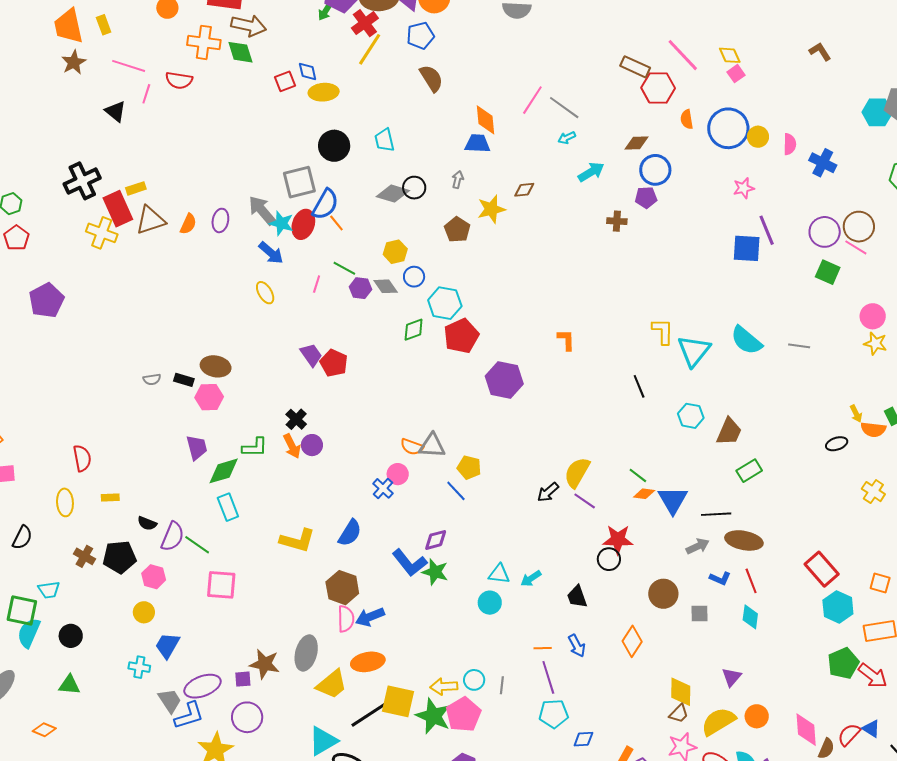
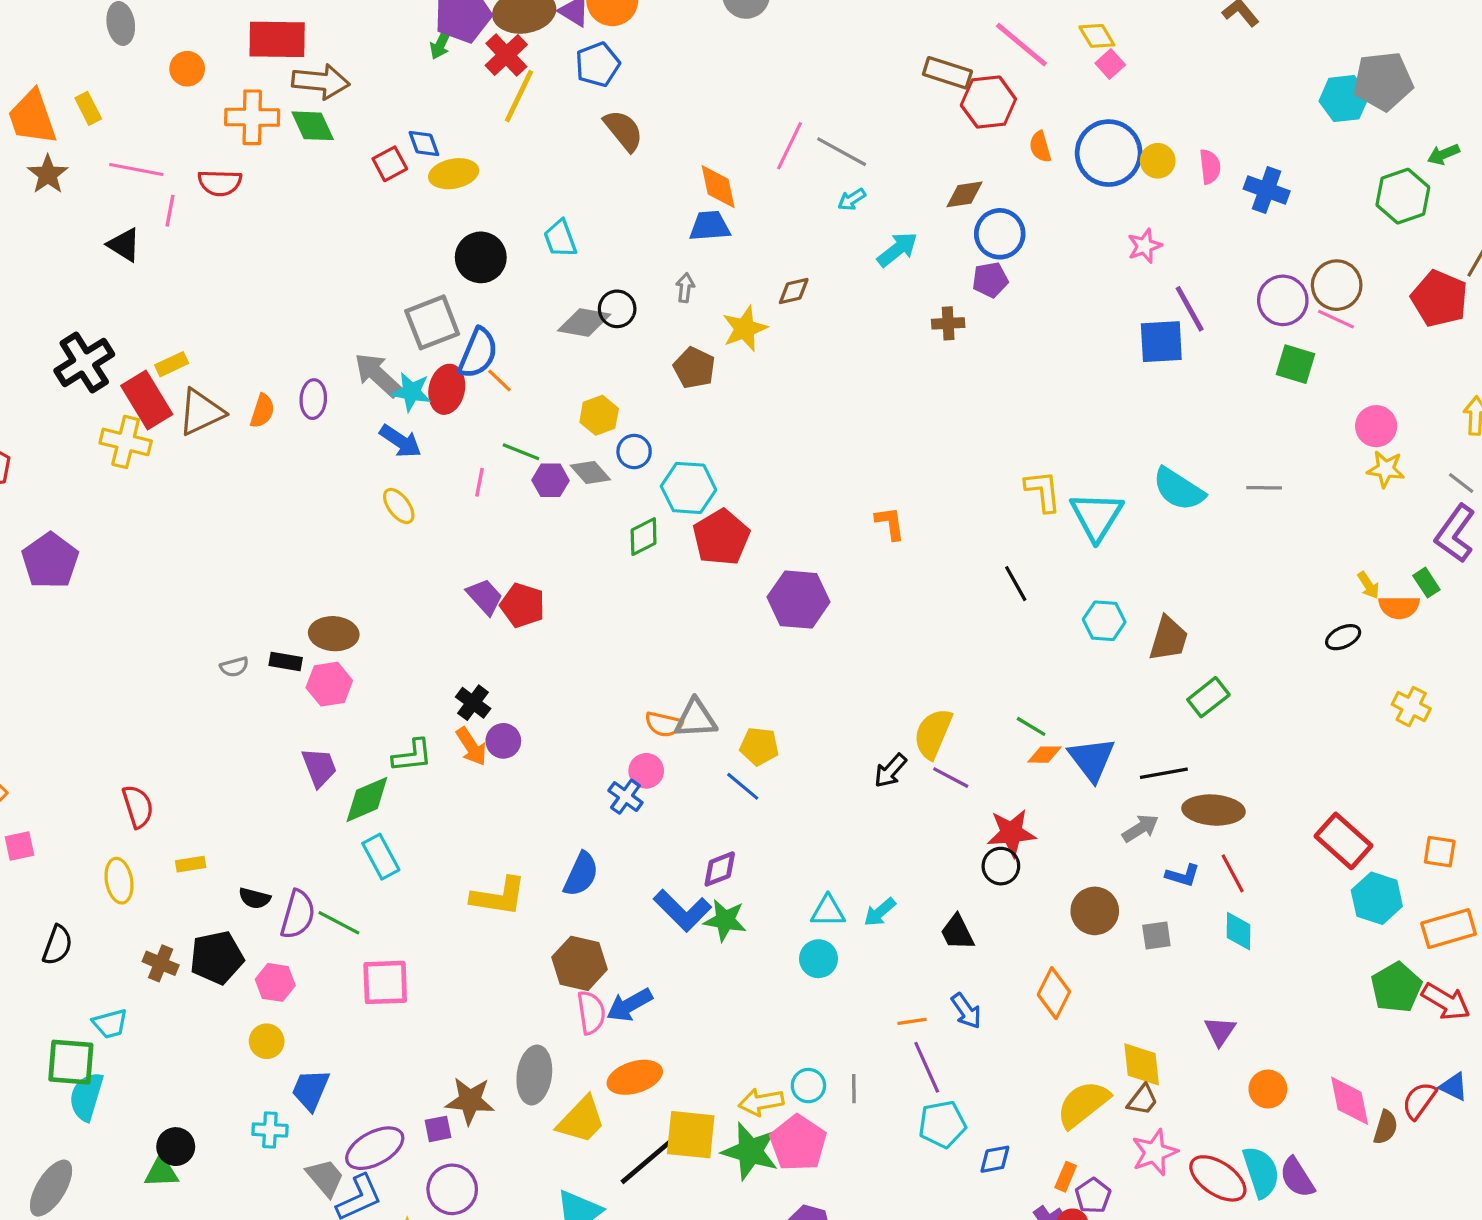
black circle: (71, 636) -> (176, 1147), moved
yellow semicircle: (718, 721) -> (1083, 1104), moved

